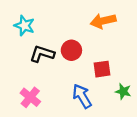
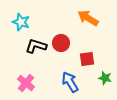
orange arrow: (103, 21) -> (88, 18), turned 45

